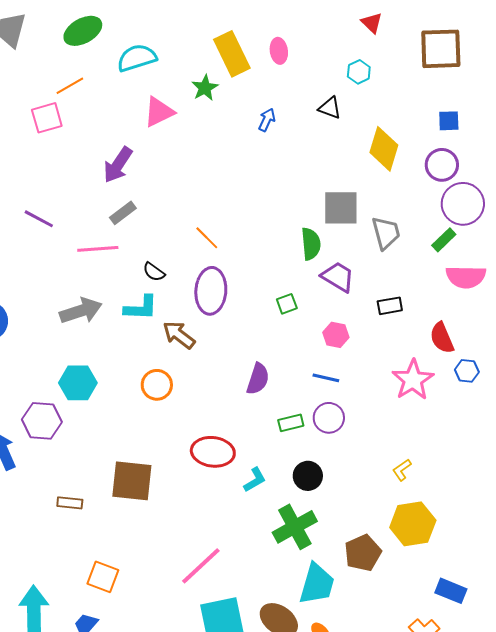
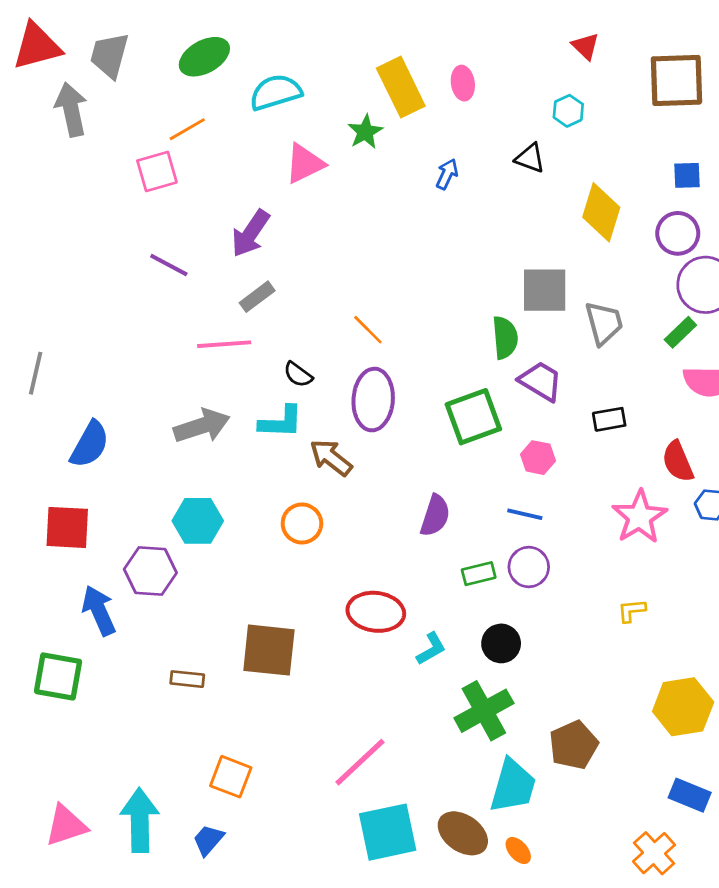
purple line: (39, 219) -> (169, 265), moved
green square: (287, 304) -> (473, 417), size x2.0
yellow L-shape: (402, 470) -> (632, 611), moved, turned 30
yellow hexagon: (413, 524) -> (683, 707), moved

